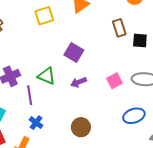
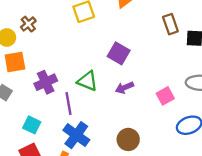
pink square: (115, 81) -> (165, 96), moved
blue cross: (36, 123) -> (76, 135), size x1.6

